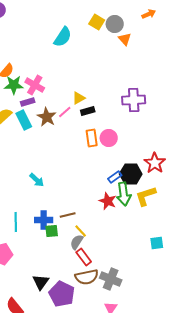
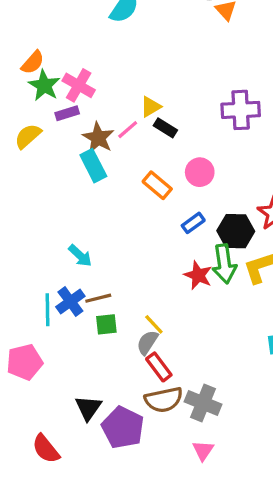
green star: (14, 85) -> (44, 85), turned 30
black rectangle: (88, 111) -> (165, 128), turned 48
cyan rectangle: (24, 120) -> (93, 166), moved
orange rectangle: (92, 138) -> (157, 185), moved, turned -42
blue rectangle: (115, 177) -> (193, 223), moved
cyan arrow: (37, 180) -> (80, 256), moved
brown line: (68, 215) -> (98, 298), moved
blue cross: (44, 220) -> (70, 301), moved, turned -36

